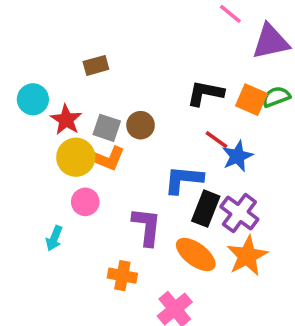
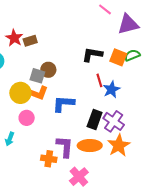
red star: (66, 120) -> (14, 38), moved
brown circle: (141, 125) -> (48, 70), moved
red line: (217, 140) -> (99, 80), turned 40
blue L-shape: (183, 180) -> (63, 104), moved
purple L-shape: (147, 227) -> (65, 147), moved
orange ellipse: (196, 254) -> (90, 146), turned -35

